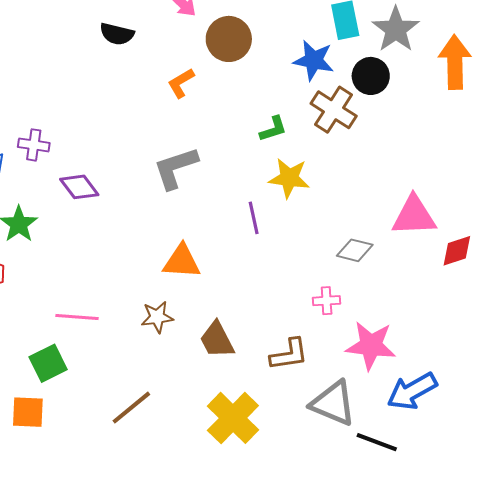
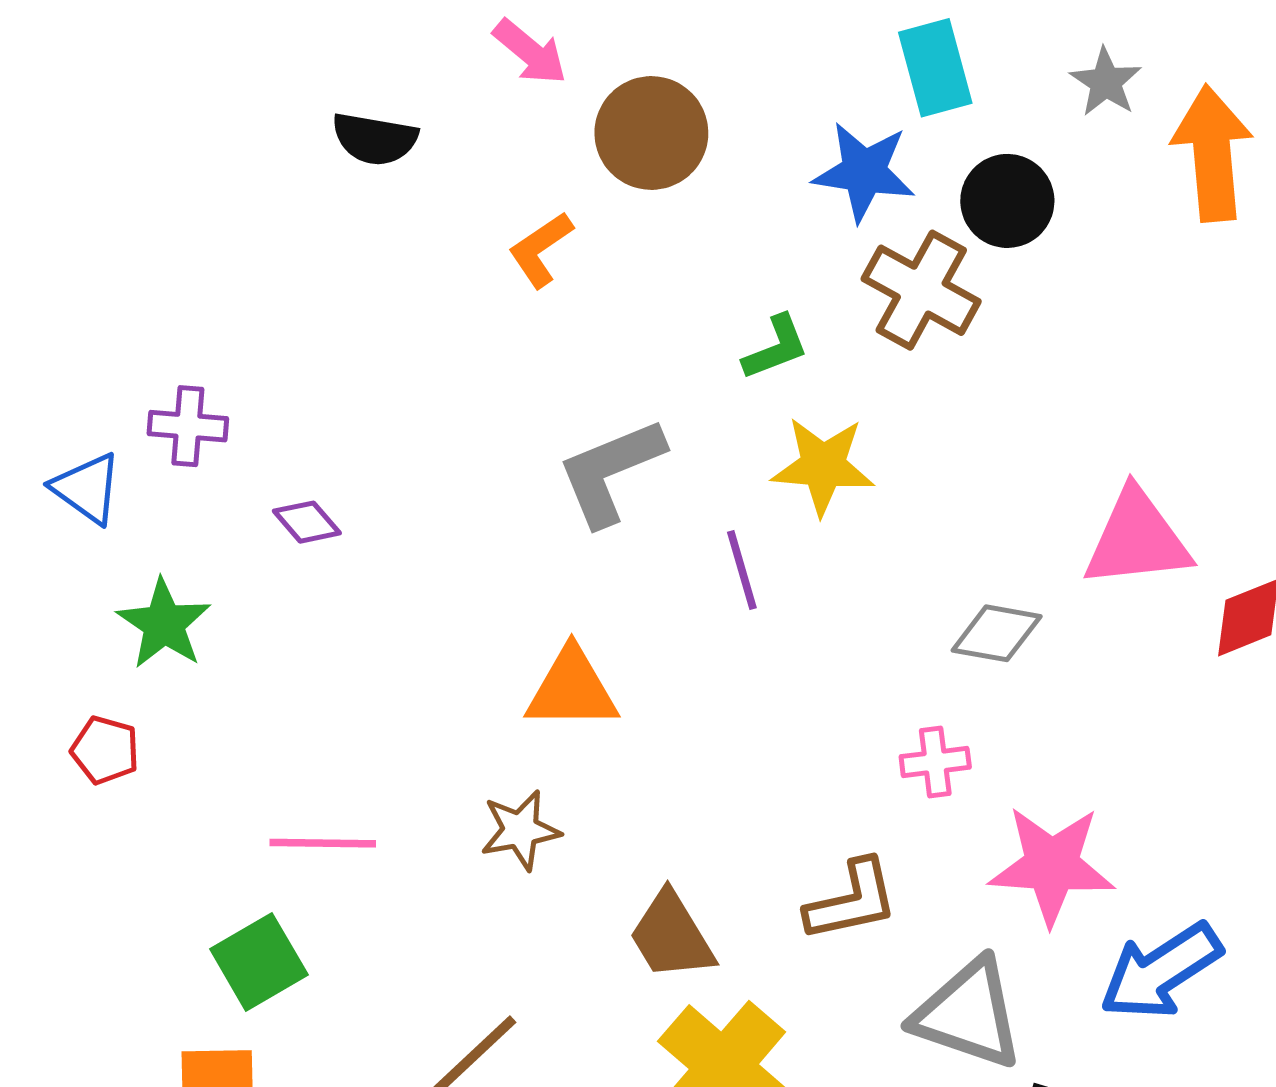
gray star: (396, 29) -> (1106, 82), moved, size x0.6
gray L-shape: (176, 168) -> (611, 472), moved
purple diamond: (79, 187) -> (307, 522), size x0.7
brown trapezoid: (217, 340) -> (671, 936), moved

